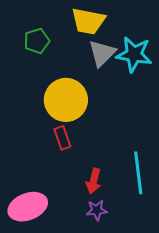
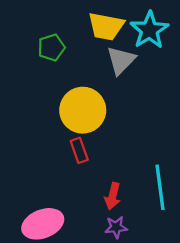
cyan star: (134, 54) -> (149, 30), moved, turned 30

